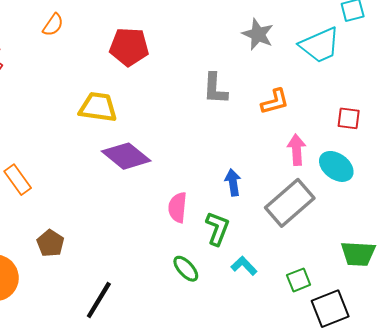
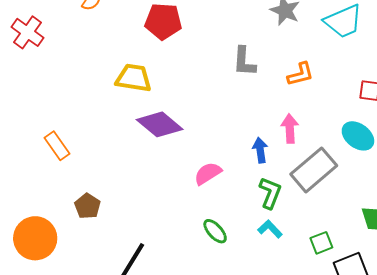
pink arrow: (297, 150) -> (290, 128), moved
pink semicircle: (178, 207) -> (208, 173), turned 52
green L-shape: (217, 228) -> (270, 193), moved

